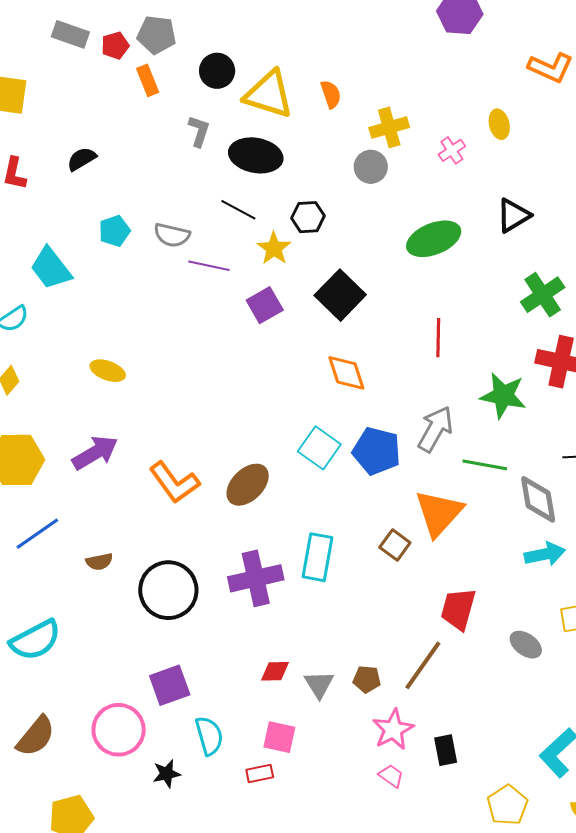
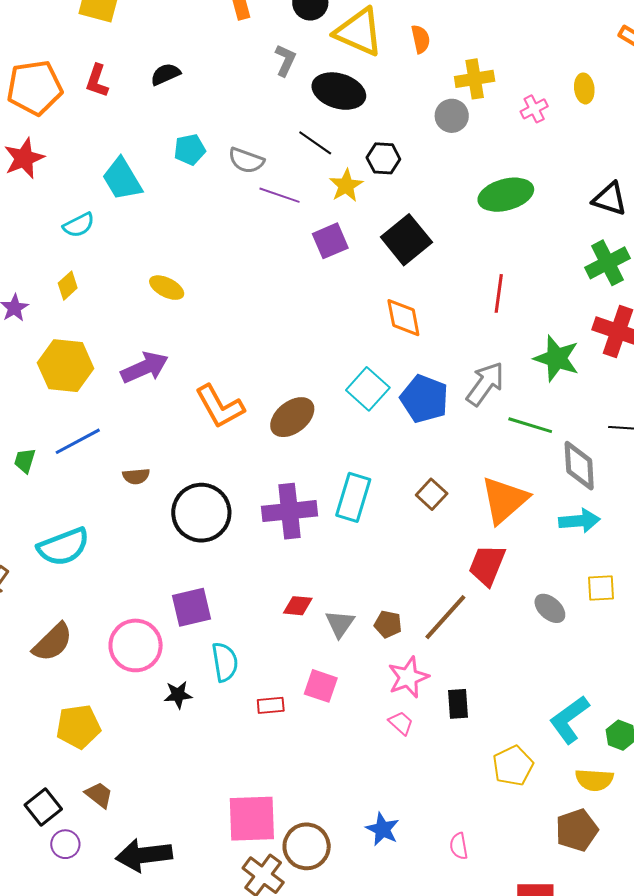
black triangle: (513, 215) -> (610, 199), moved, turned 42
orange triangle: (439, 513) -> (504, 500), moved
pink square: (279, 737) -> (321, 686), moved

